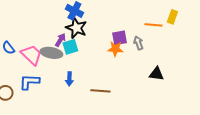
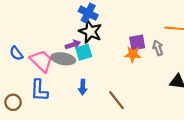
purple arrow: (60, 40) -> (73, 45), turned 40
blue L-shape: (29, 82) -> (39, 90), turned -90
brown line: (100, 91) -> (116, 100), turned 48

